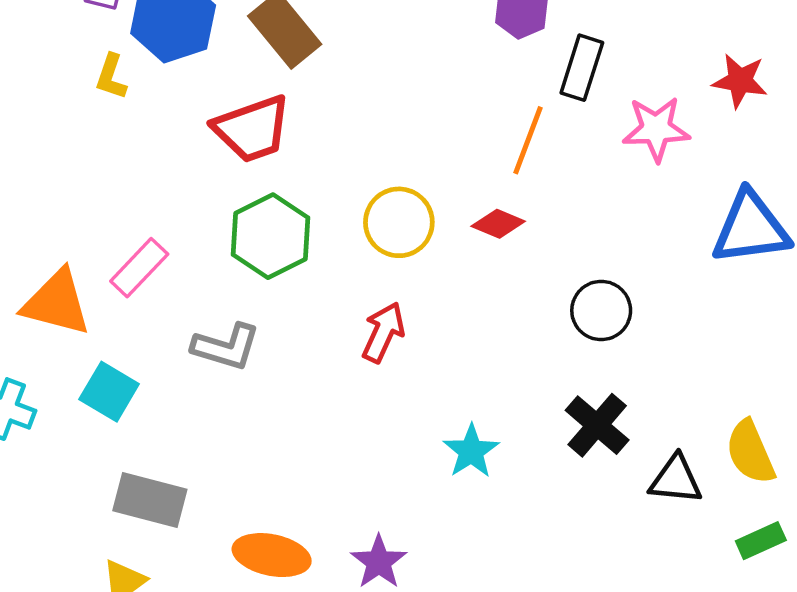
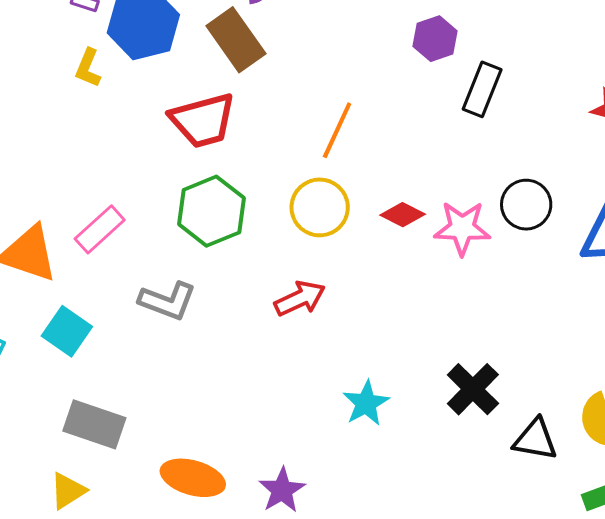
pink star: (656, 129) -> (462, 228), moved
orange line: (528, 140) -> (337, 130), moved
black circle: (601, 311) -> (526, 205), moved
red arrow: (383, 332) -> (300, 298), turned 36

